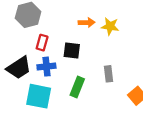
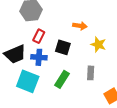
yellow star: (110, 26) -> (98, 45), moved

